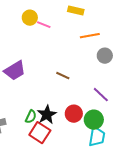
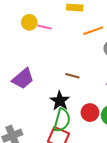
black star: (47, 115) -> (60, 101), moved
green semicircle: (31, 117) -> (62, 120), moved, size x1.6

